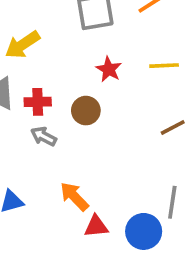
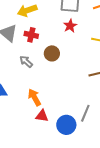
red star: (109, 69) -> (70, 26), moved
red cross: (38, 102) -> (31, 35), moved

